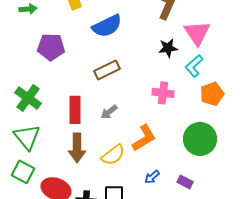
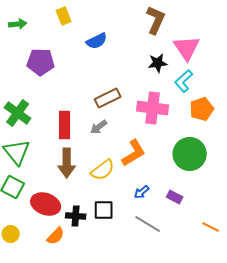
blue semicircle: (107, 26) -> (97, 41), size x0.7
brown rectangle: (107, 70) -> (108, 98), moved
pink cross: (163, 93) -> (153, 108), size x1.4

